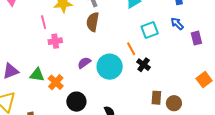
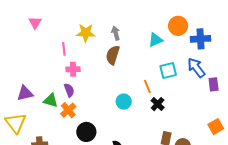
blue arrow: (177, 24) -> (196, 68), size x1.5
purple semicircle: (84, 63) -> (69, 90), moved, turned 96
cyan circle: (110, 67) -> (124, 102), size x0.6

